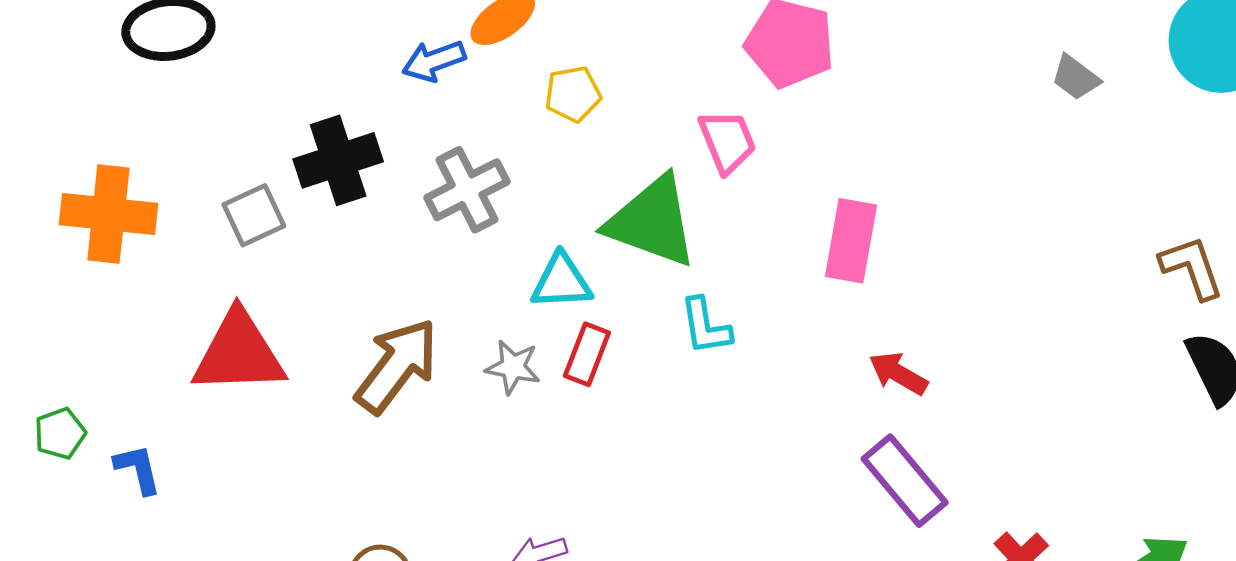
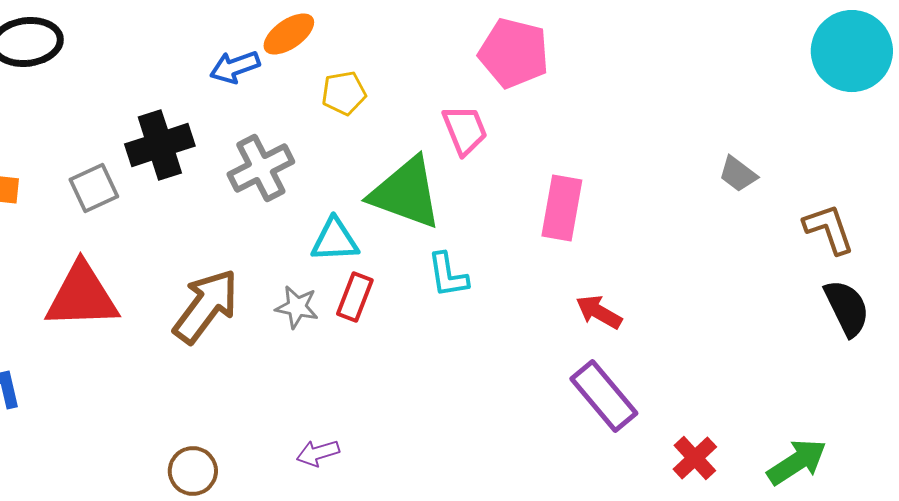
gray trapezoid: (1076, 77) -> (738, 174), moved

